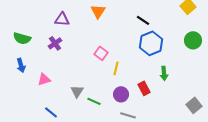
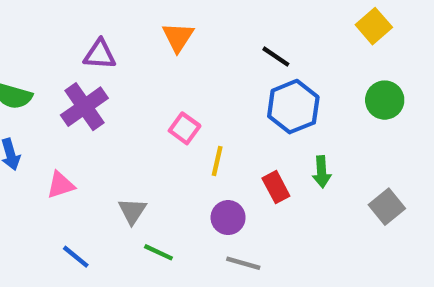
purple cross: (55, 43) -> (84, 107), size x1.5
red rectangle: (144, 88) -> (276, 187), moved
green line: (94, 101) -> (158, 252), moved
gray square: (194, 105) -> (387, 207), moved

